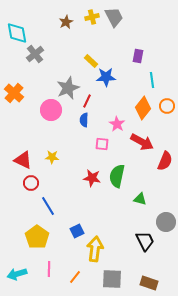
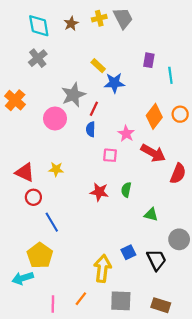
cyan diamond: (17, 33) -> (39, 26), moved
cyan line: (152, 80) -> (170, 75), moved
green semicircle: (117, 176) -> (126, 190), size x0.6
blue square: (77, 231) -> (128, 252), moved
pink line: (49, 269) -> (53, 304), moved
cyan arrow: (17, 274) -> (23, 278), moved

